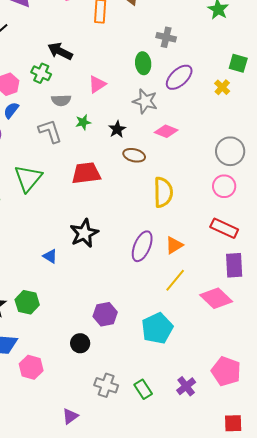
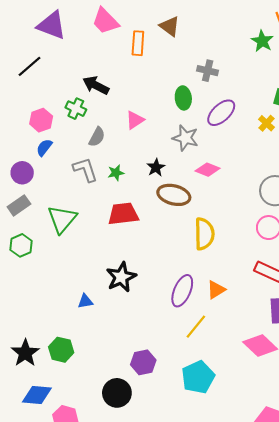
gray semicircle: (61, 100) -> (97, 137), turned -60
green star: (83, 122) -> (116, 173), moved
brown ellipse: (134, 155) -> (174, 195), size x1.4
blue triangle: (50, 256) -> (85, 301), turned -42
yellow line: (175, 280) -> (196, 327), moved
black circle: (80, 343) -> (117, 393), size x1.4

